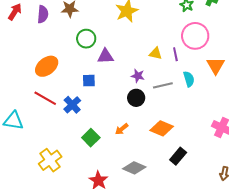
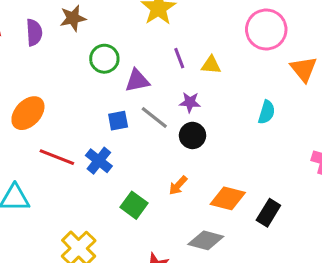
purple line: (175, 54) -> (179, 58), moved
orange ellipse: (47, 66) -> (28, 113), moved
cyan semicircle: (189, 79) -> (267, 112), moved, turned 42
gray line: (163, 85) -> (154, 118), moved, turned 60
orange diamond: (162, 128) -> (228, 198), moved

